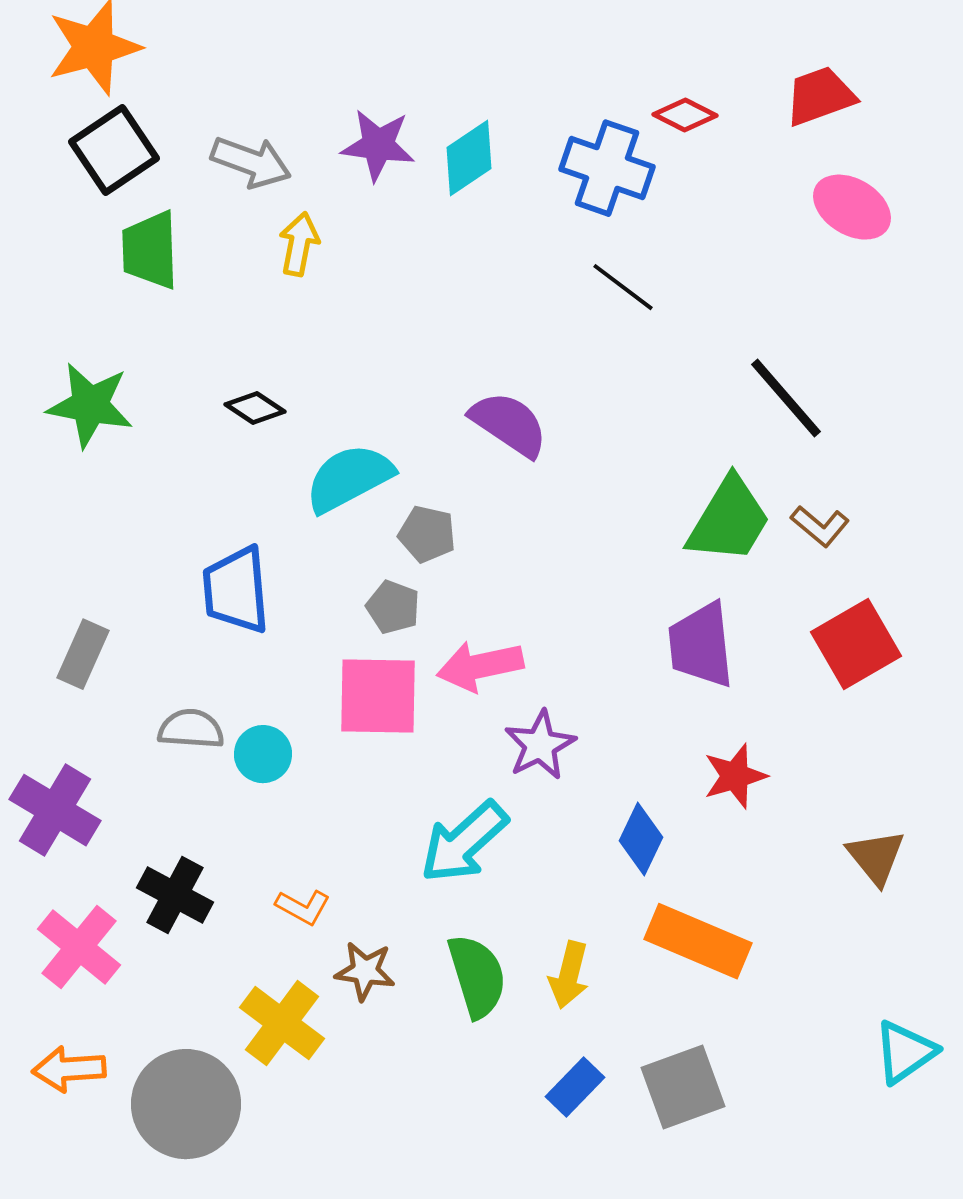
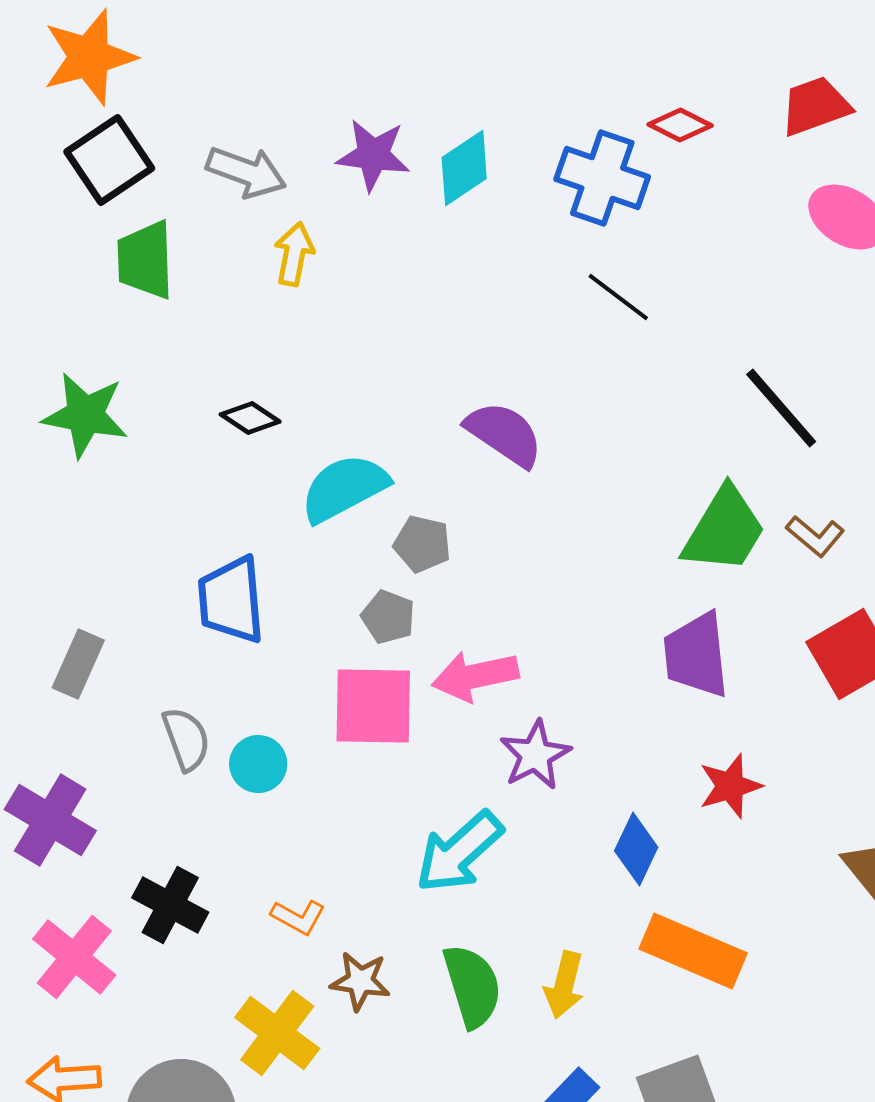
gray semicircle: (191, 729) -> (186, 739), turned 66

